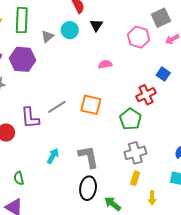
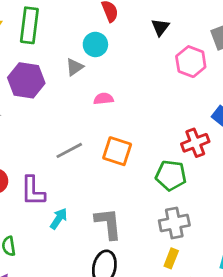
black triangle: (96, 25) -> (160, 27), moved
gray triangle: (47, 36) -> (75, 67), moved
pink semicircle: (105, 64) -> (104, 99), moved
purple L-shape: (30, 118) -> (33, 191), moved
green pentagon: (130, 119) -> (171, 175), turned -30

